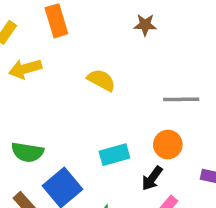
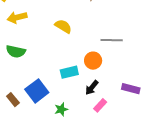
orange circle: (168, 145) -> (93, 61), moved
green semicircle: (27, 152) -> (16, 51), moved

